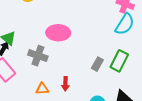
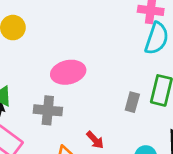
red arrow: (65, 84) -> (95, 140), turned -32

